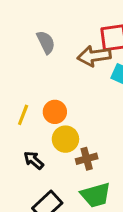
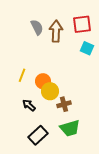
brown arrow: (94, 56) -> (56, 31), moved, turned 100
orange circle: (55, 112) -> (43, 81), moved

